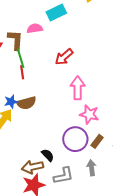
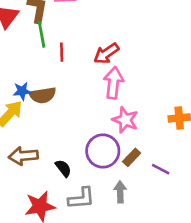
red arrow: (64, 57) -> (106, 53), moved
red line: (22, 72) -> (62, 52), moved
brown arrow: (32, 167) -> (23, 156), moved

